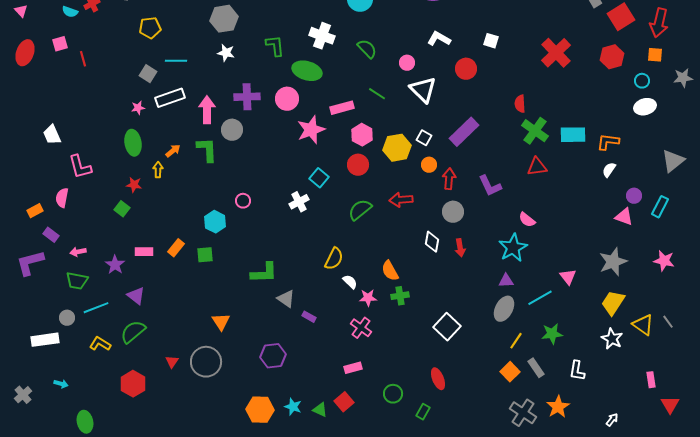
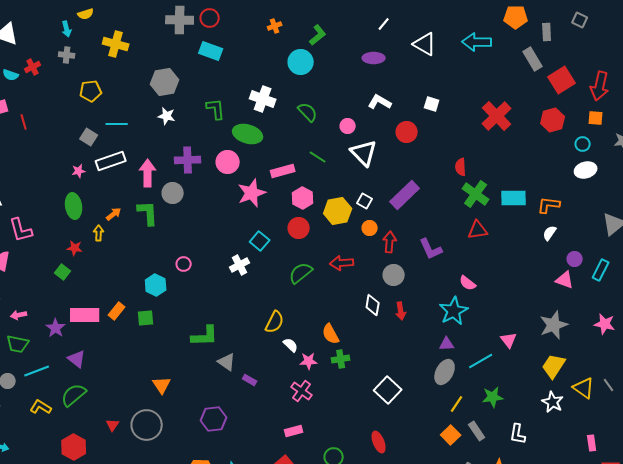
pink rectangle: (144, 252) -> (85, 315), size x1.6

